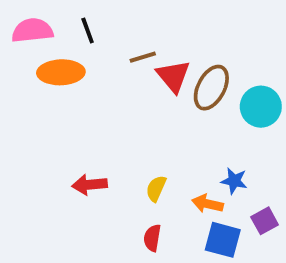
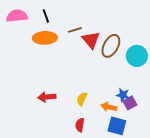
orange ellipse: (61, 72) -> (45, 38), moved
purple square: (265, 221) -> (130, 103), moved

